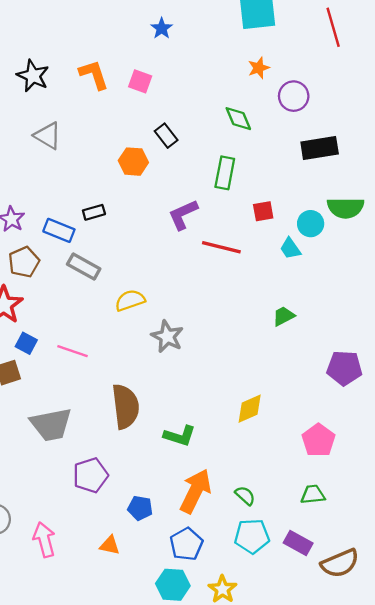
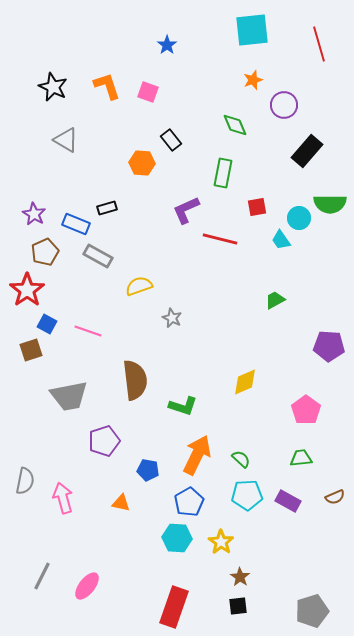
black rectangle: (320, 148) -> (307, 151), turned -40
gray star: (167, 336) -> (172, 318), size x0.7
brown semicircle: (340, 563) -> (335, 497), moved, size x0.6

